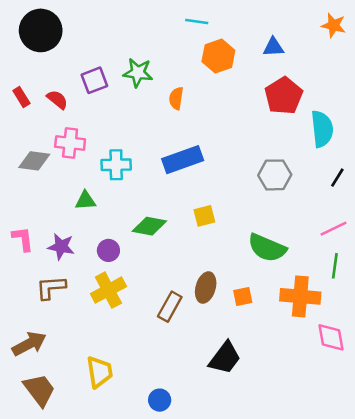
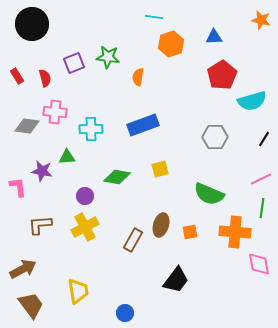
red semicircle: (57, 100) -> (45, 78), turned 36
cyan semicircle: (322, 129) -> (252, 101), turned 80
purple star: (61, 247) -> (42, 171), moved

